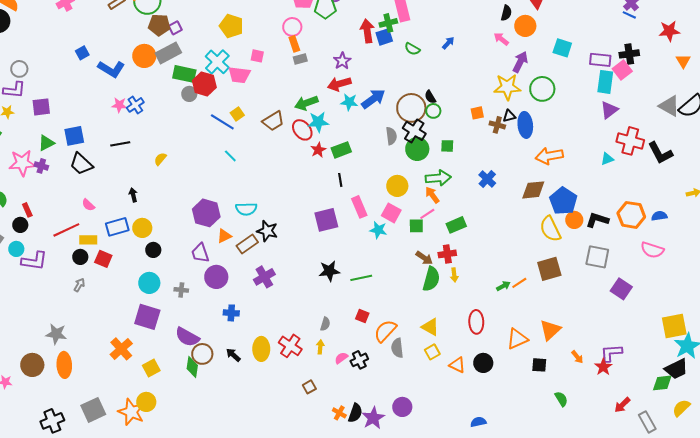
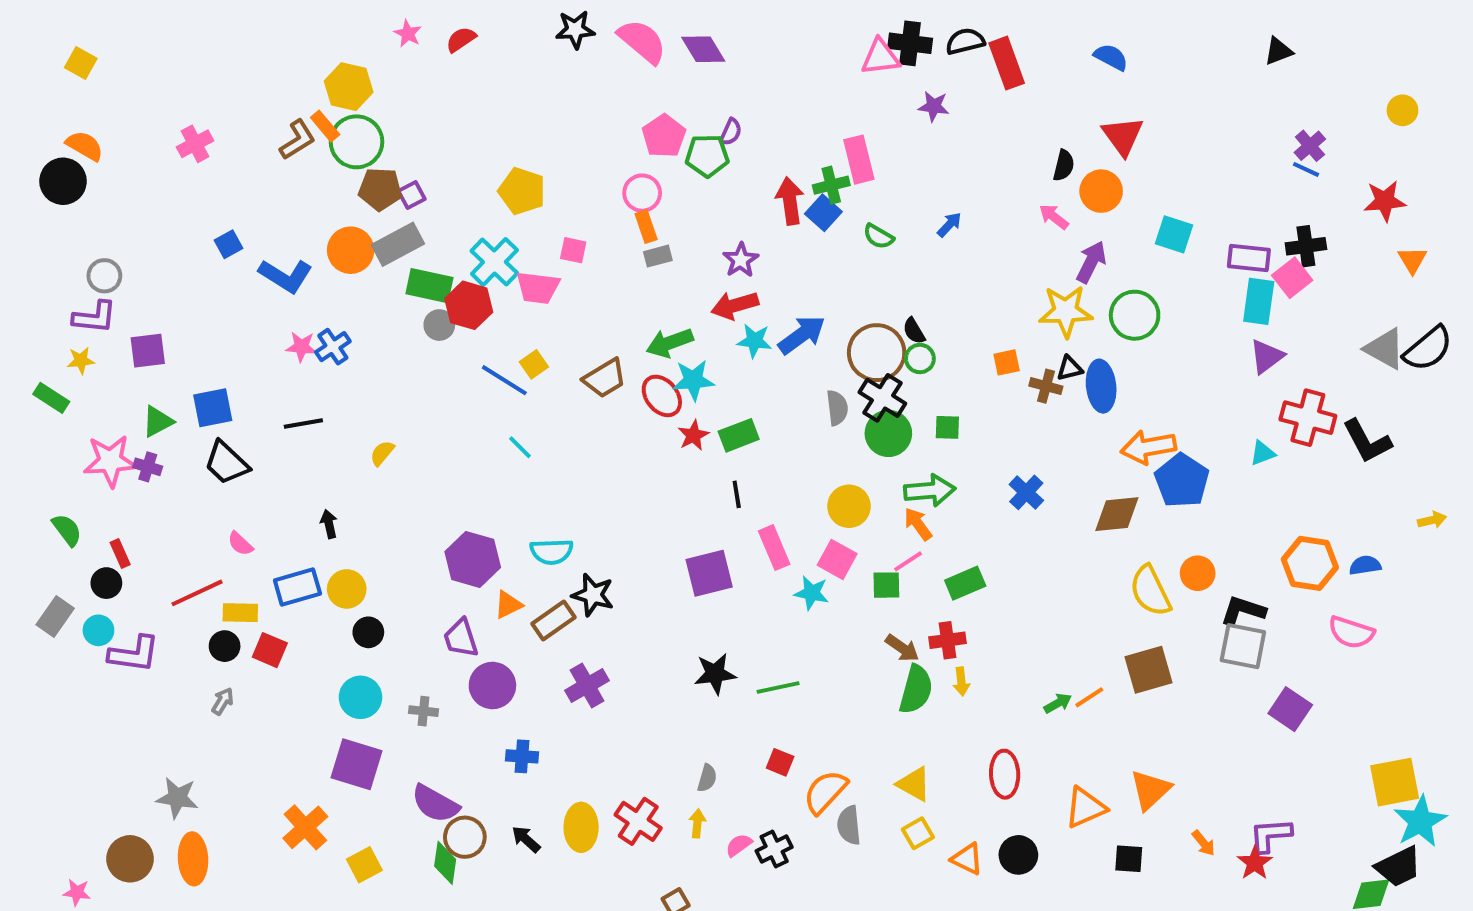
blue square: (384, 37) -> (823, 213), turned -30
blue pentagon: (563, 201) -> (1182, 481), moved
black L-shape: (597, 220) -> (1243, 611), moved

